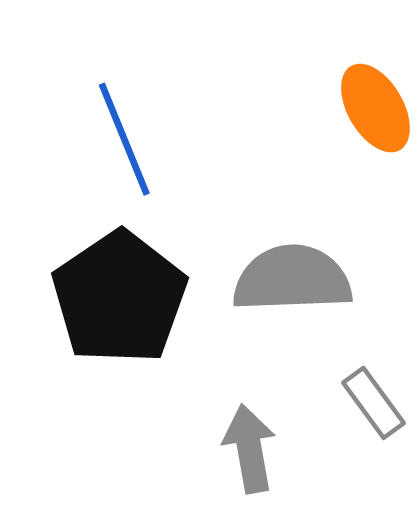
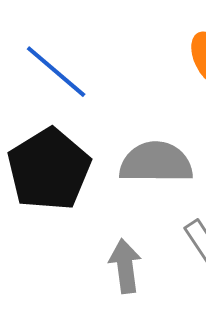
blue line: (124, 139) -> (56, 72), turned -30

